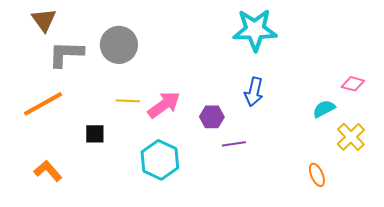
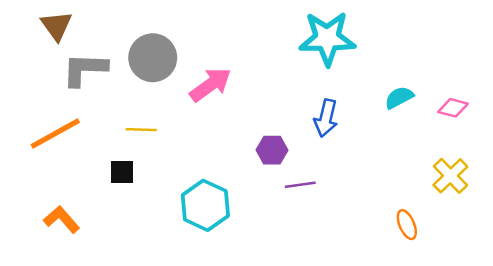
yellow line: (128, 101) -> (141, 130), moved
pink arrow: (164, 105) -> (210, 85), moved
cyan semicircle: (324, 109) -> (399, 98), moved

